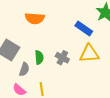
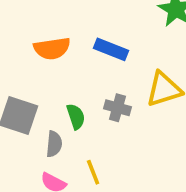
blue rectangle: (84, 29) -> (111, 49), moved

